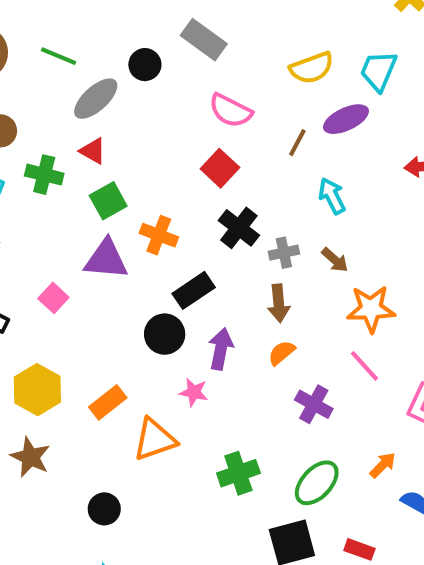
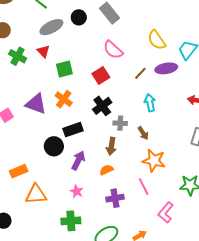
yellow semicircle: (312, 68) -> (157, 40), turned 60
green square: (108, 201) -> (64, 69), moved
pink star: (194, 392) -> (77, 191), moved
purple cross: (314, 404) -> (115, 198), turned 36

